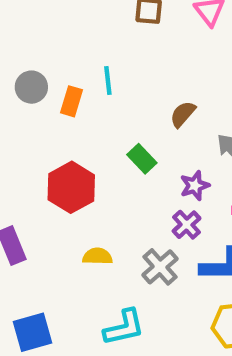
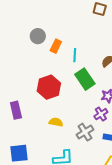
cyan line: (108, 81) -> (75, 55), moved
green rectangle: (142, 159) -> (85, 79), size x1.5

